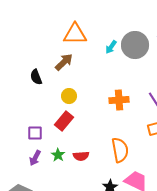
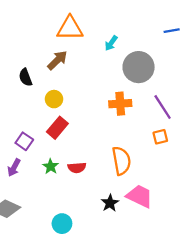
gray circle: (135, 45) -> (139, 67), moved
yellow circle: (69, 96) -> (54, 99), moved
purple square: (35, 133) -> (24, 141), turned 35
purple arrow: (35, 158) -> (14, 168), moved

